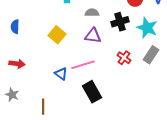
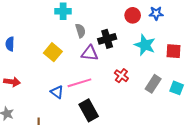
gray semicircle: (92, 13) -> (80, 31), moved, turned 72
black cross: (120, 22) -> (107, 39), moved
gray rectangle: (151, 55) -> (153, 84), moved

